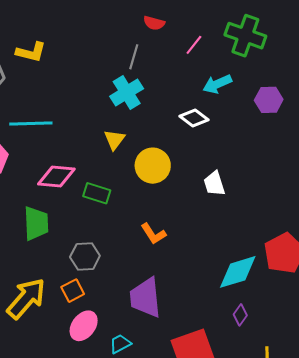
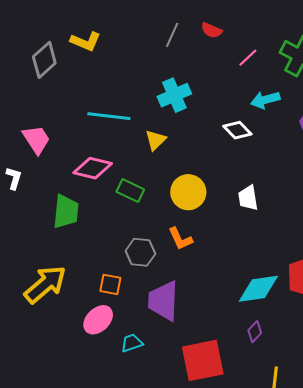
gray line: (134, 57) -> (172, 35), moved
cyan line: (31, 123) -> (109, 116), moved
yellow circle: (153, 166) -> (188, 192), moved
gray hexagon: (85, 256) -> (140, 252), moved
orange square: (73, 291) -> (110, 284), moved, turned 30

